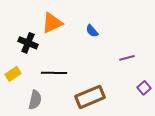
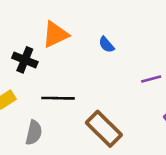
brown rectangle: (90, 97) -> (104, 129), turned 68

